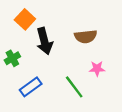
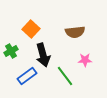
orange square: (25, 19) -> (31, 29), moved
black arrow: (44, 41) -> (43, 55), moved

